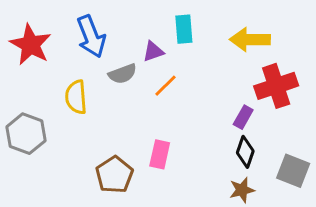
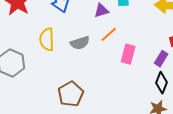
gray semicircle: (123, 74) -> (80, 43), moved
pink rectangle: (160, 154) -> (128, 54), moved

